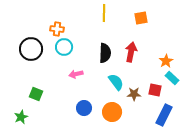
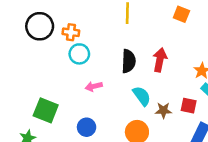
orange square: (141, 18) -> (181, 14), moved, turned 32
black circle: (31, 49) -> (40, 26), moved
green square: (36, 94) -> (46, 110), size x1.5
blue circle: (84, 108) -> (87, 127), moved

